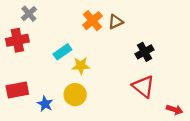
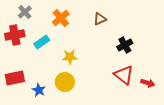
orange cross: (92, 21) -> (61, 18), moved
cyan rectangle: (62, 52) -> (42, 42), moved
red arrow: (175, 110) -> (148, 83), moved

